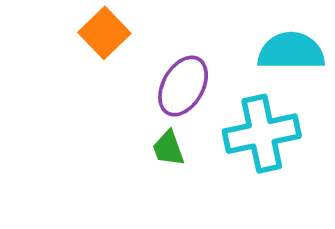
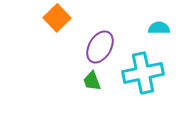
cyan semicircle: (291, 51) -> (159, 28), size x0.6

